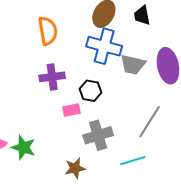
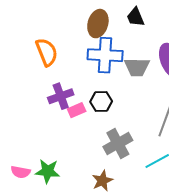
pink rectangle: (71, 110) -> (77, 110), moved

